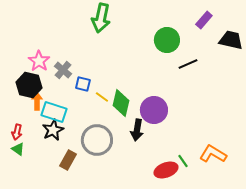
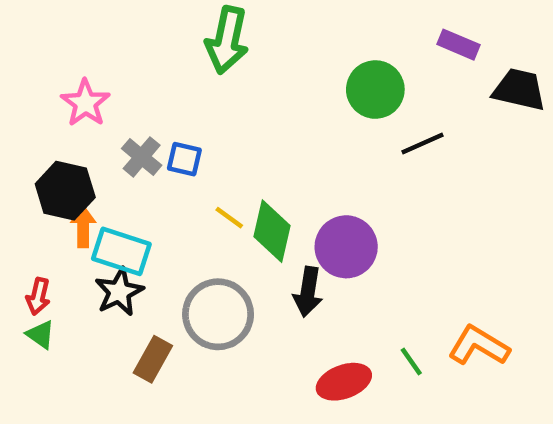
purple rectangle: (204, 20) -> (459, 45), turned 72
pink star: (39, 61) -> (85, 103), moved
blue square: (83, 84) -> (184, 159), moved
red ellipse: (166, 170) -> (344, 382), moved

